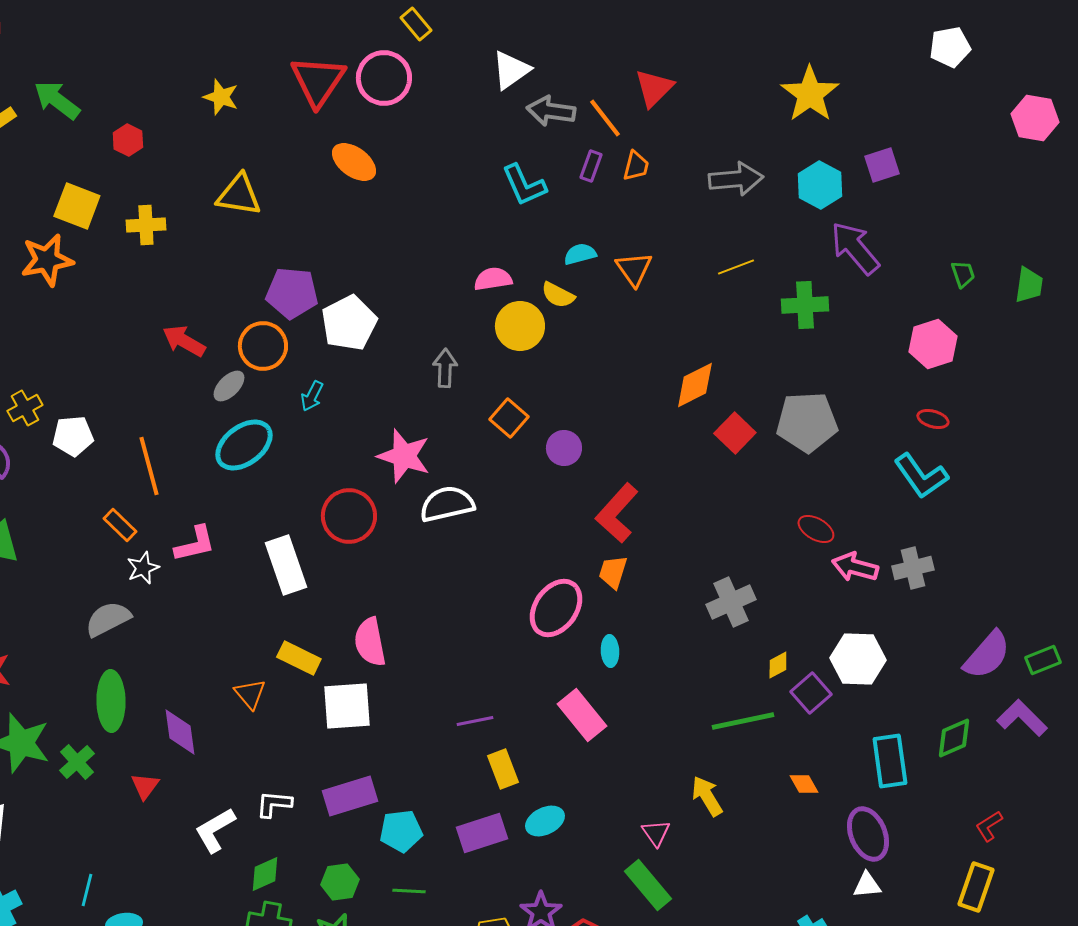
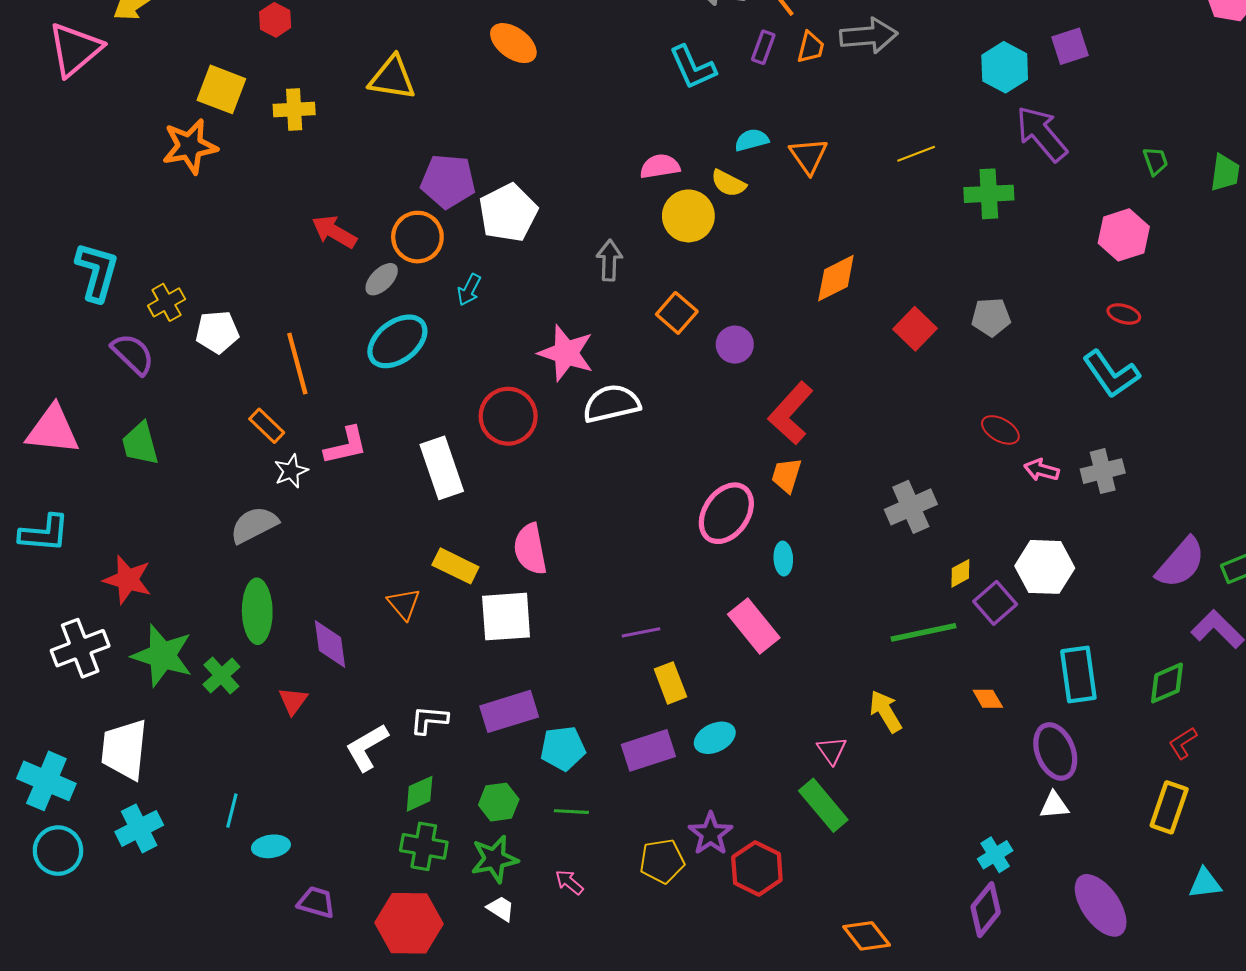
gray arrow: (736, 179) -> (869, 36), moved
orange diamond: (695, 385) -> (836, 278), moved
gray pentagon: (807, 422) -> (991, 317), size x0.6
pink arrow: (855, 567) -> (1042, 470), size x0.7
green diamond: (954, 738) -> (1167, 683), moved

